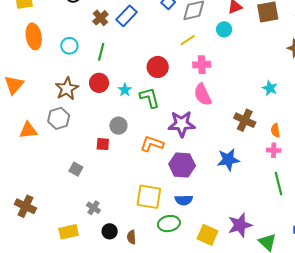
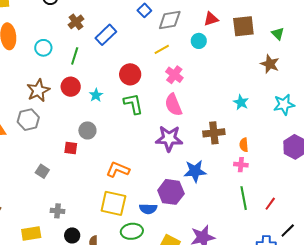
blue rectangle: (127, 16) -> (106, 35), moved
pink cross: (202, 65) -> (174, 75), turned 36
green L-shape: (150, 98) -> (133, 104), moved
brown cross: (245, 120) -> (214, 133), turned -35
purple star: (182, 124) -> (169, 138), moved
orange L-shape: (152, 144) -> (118, 170), moved
purple hexagon: (182, 165) -> (171, 192), moved
gray cross: (93, 208) -> (57, 211), turned -32

